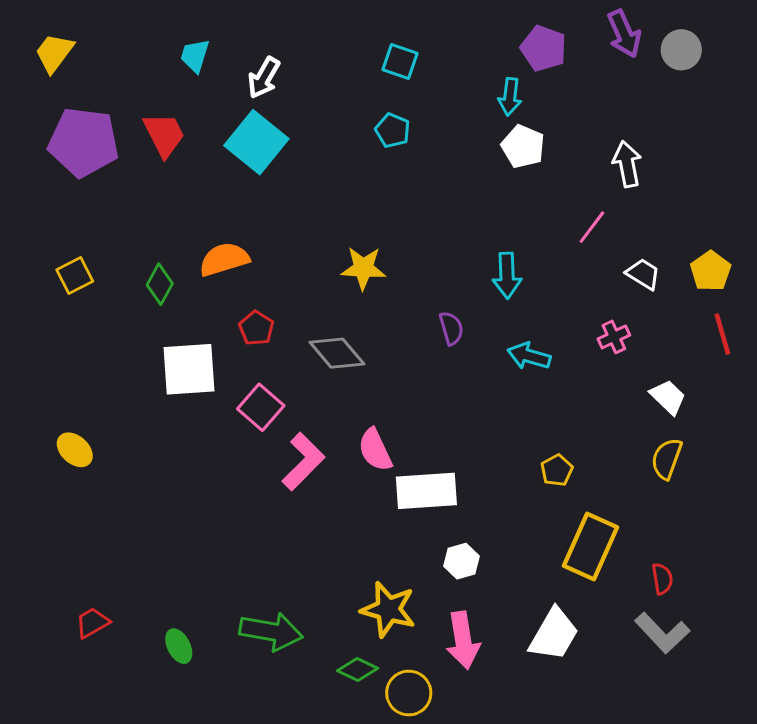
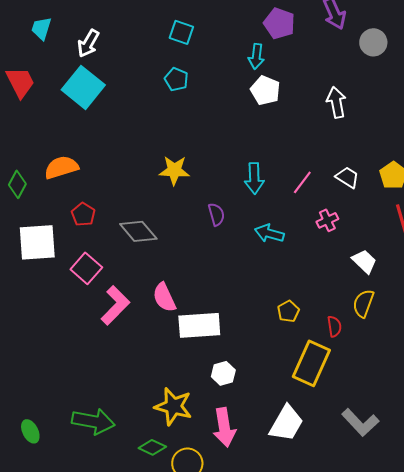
gray circle: (681, 50) -> (373, 42), moved
pink line: (592, 227) -> (302, 182), moved
yellow star: (363, 268) -> (174, 170), moved
red semicircle: (662, 579) -> (334, 326), moved

